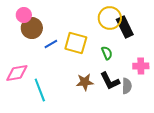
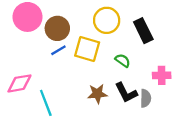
pink circle: (24, 15) -> (28, 17), size x1.6
yellow circle: (110, 18) -> (107, 20), moved
brown circle: (32, 28) -> (57, 28), moved
green semicircle: (107, 53) -> (123, 60), turned -32

